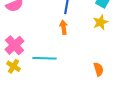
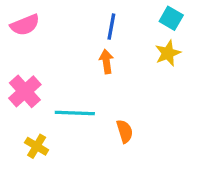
yellow cross: (14, 66) -> (37, 146), moved
orange semicircle: (98, 69) -> (125, 131), moved

